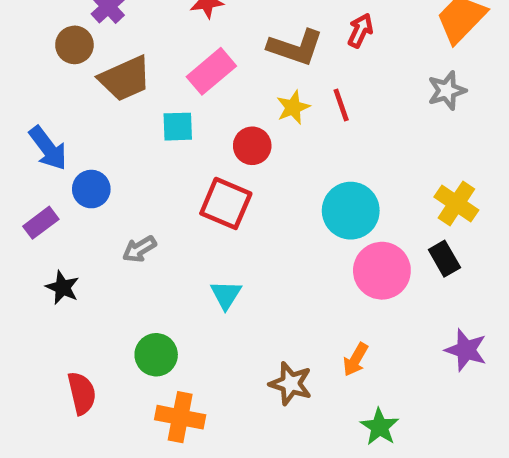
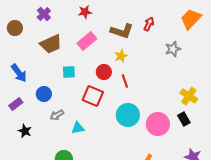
brown circle: (74, 45) -> (15, 28), moved
gray star: (447, 91) -> (173, 49), moved
red line: (341, 105) -> (125, 81), moved
cyan square: (178, 127) -> (69, 72), moved
blue circle: (91, 189) -> (44, 94), moved
cyan circle: (351, 211) -> (128, 115), moved
cyan triangle: (226, 295) -> (78, 128), moved, turned 48

